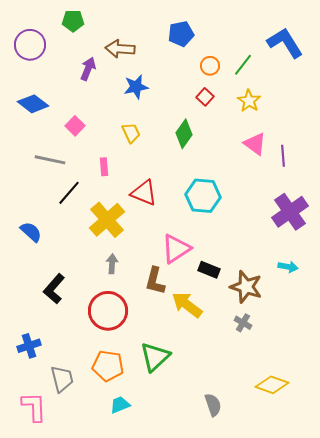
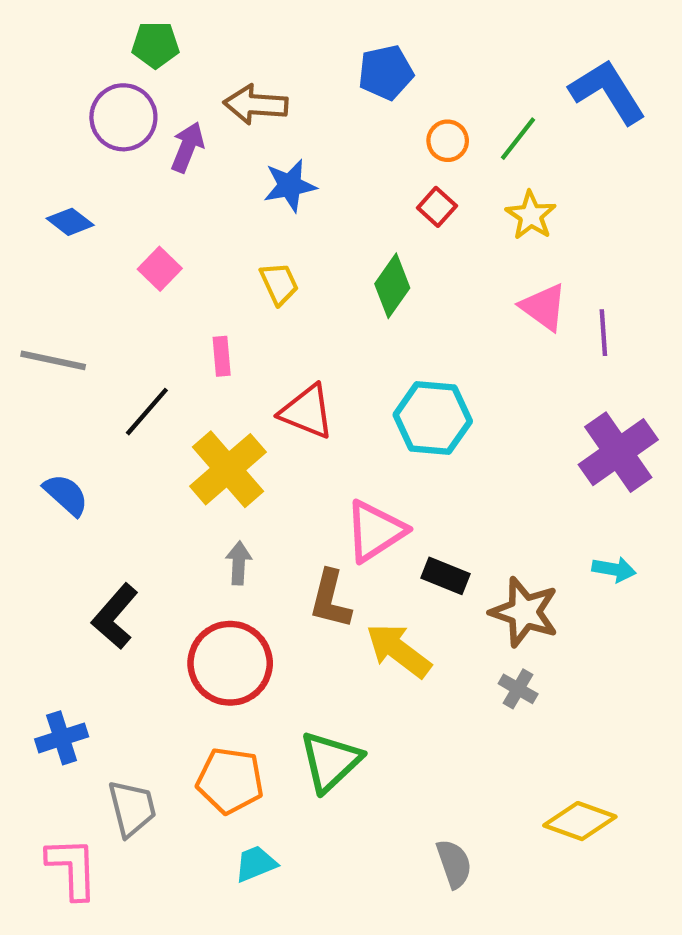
purple circle: (30, 45) -> (123, 117), moved
blue diamond: (33, 104) -> (70, 222), size x0.7
gray line: (50, 160) -> (53, 360), moved

